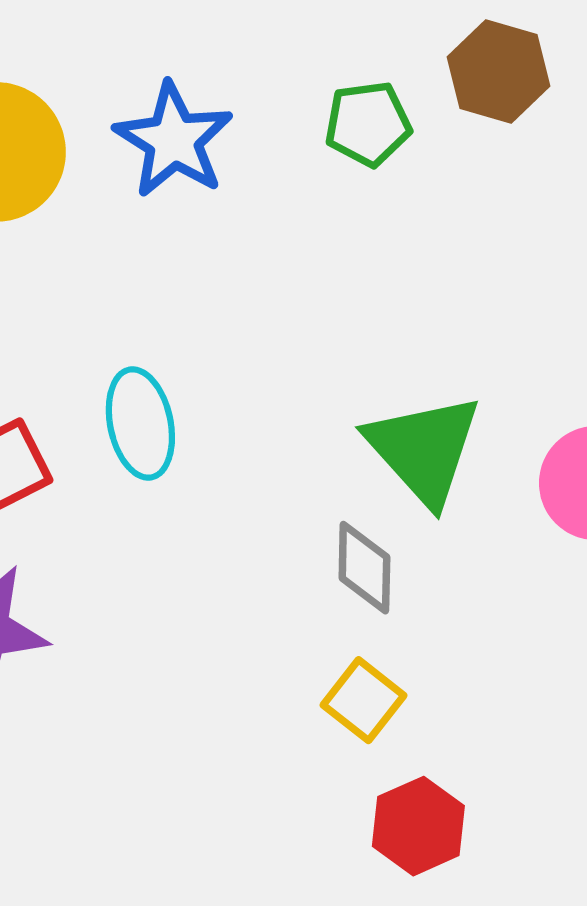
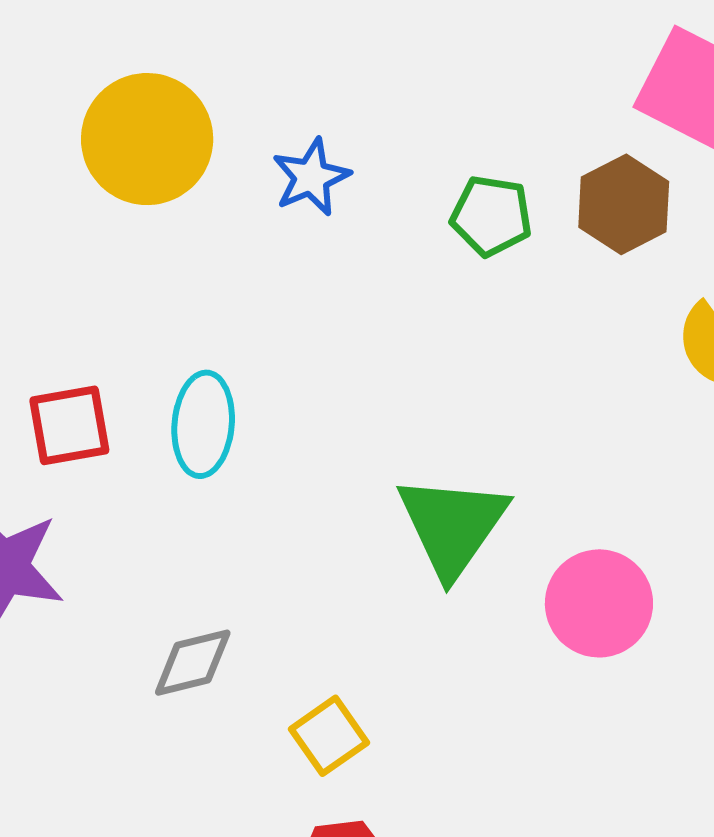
blue star: (174, 140) -> (311, 177), size x0.7
gray diamond: (364, 568) -> (193, 663), moved, turned 58

